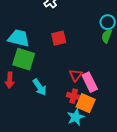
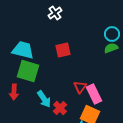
green semicircle: (107, 36) -> (111, 48), turned 48
red cross: (74, 96) -> (60, 108), moved, turned 32

